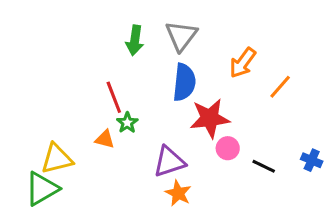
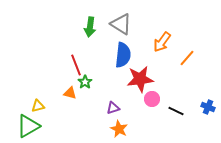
gray triangle: (181, 36) -> (121, 24), turned -35
yellow triangle: (57, 159) -> (38, 106), size x0.6
purple triangle: (169, 162) -> (113, 108), size x0.6

